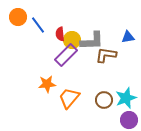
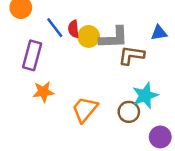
blue line: (38, 25) -> (55, 28), moved
purple rectangle: (66, 55) -> (32, 55), moved, turned -30
orange star: (47, 84) -> (43, 92), moved
cyan star: (126, 98) -> (145, 96), moved

